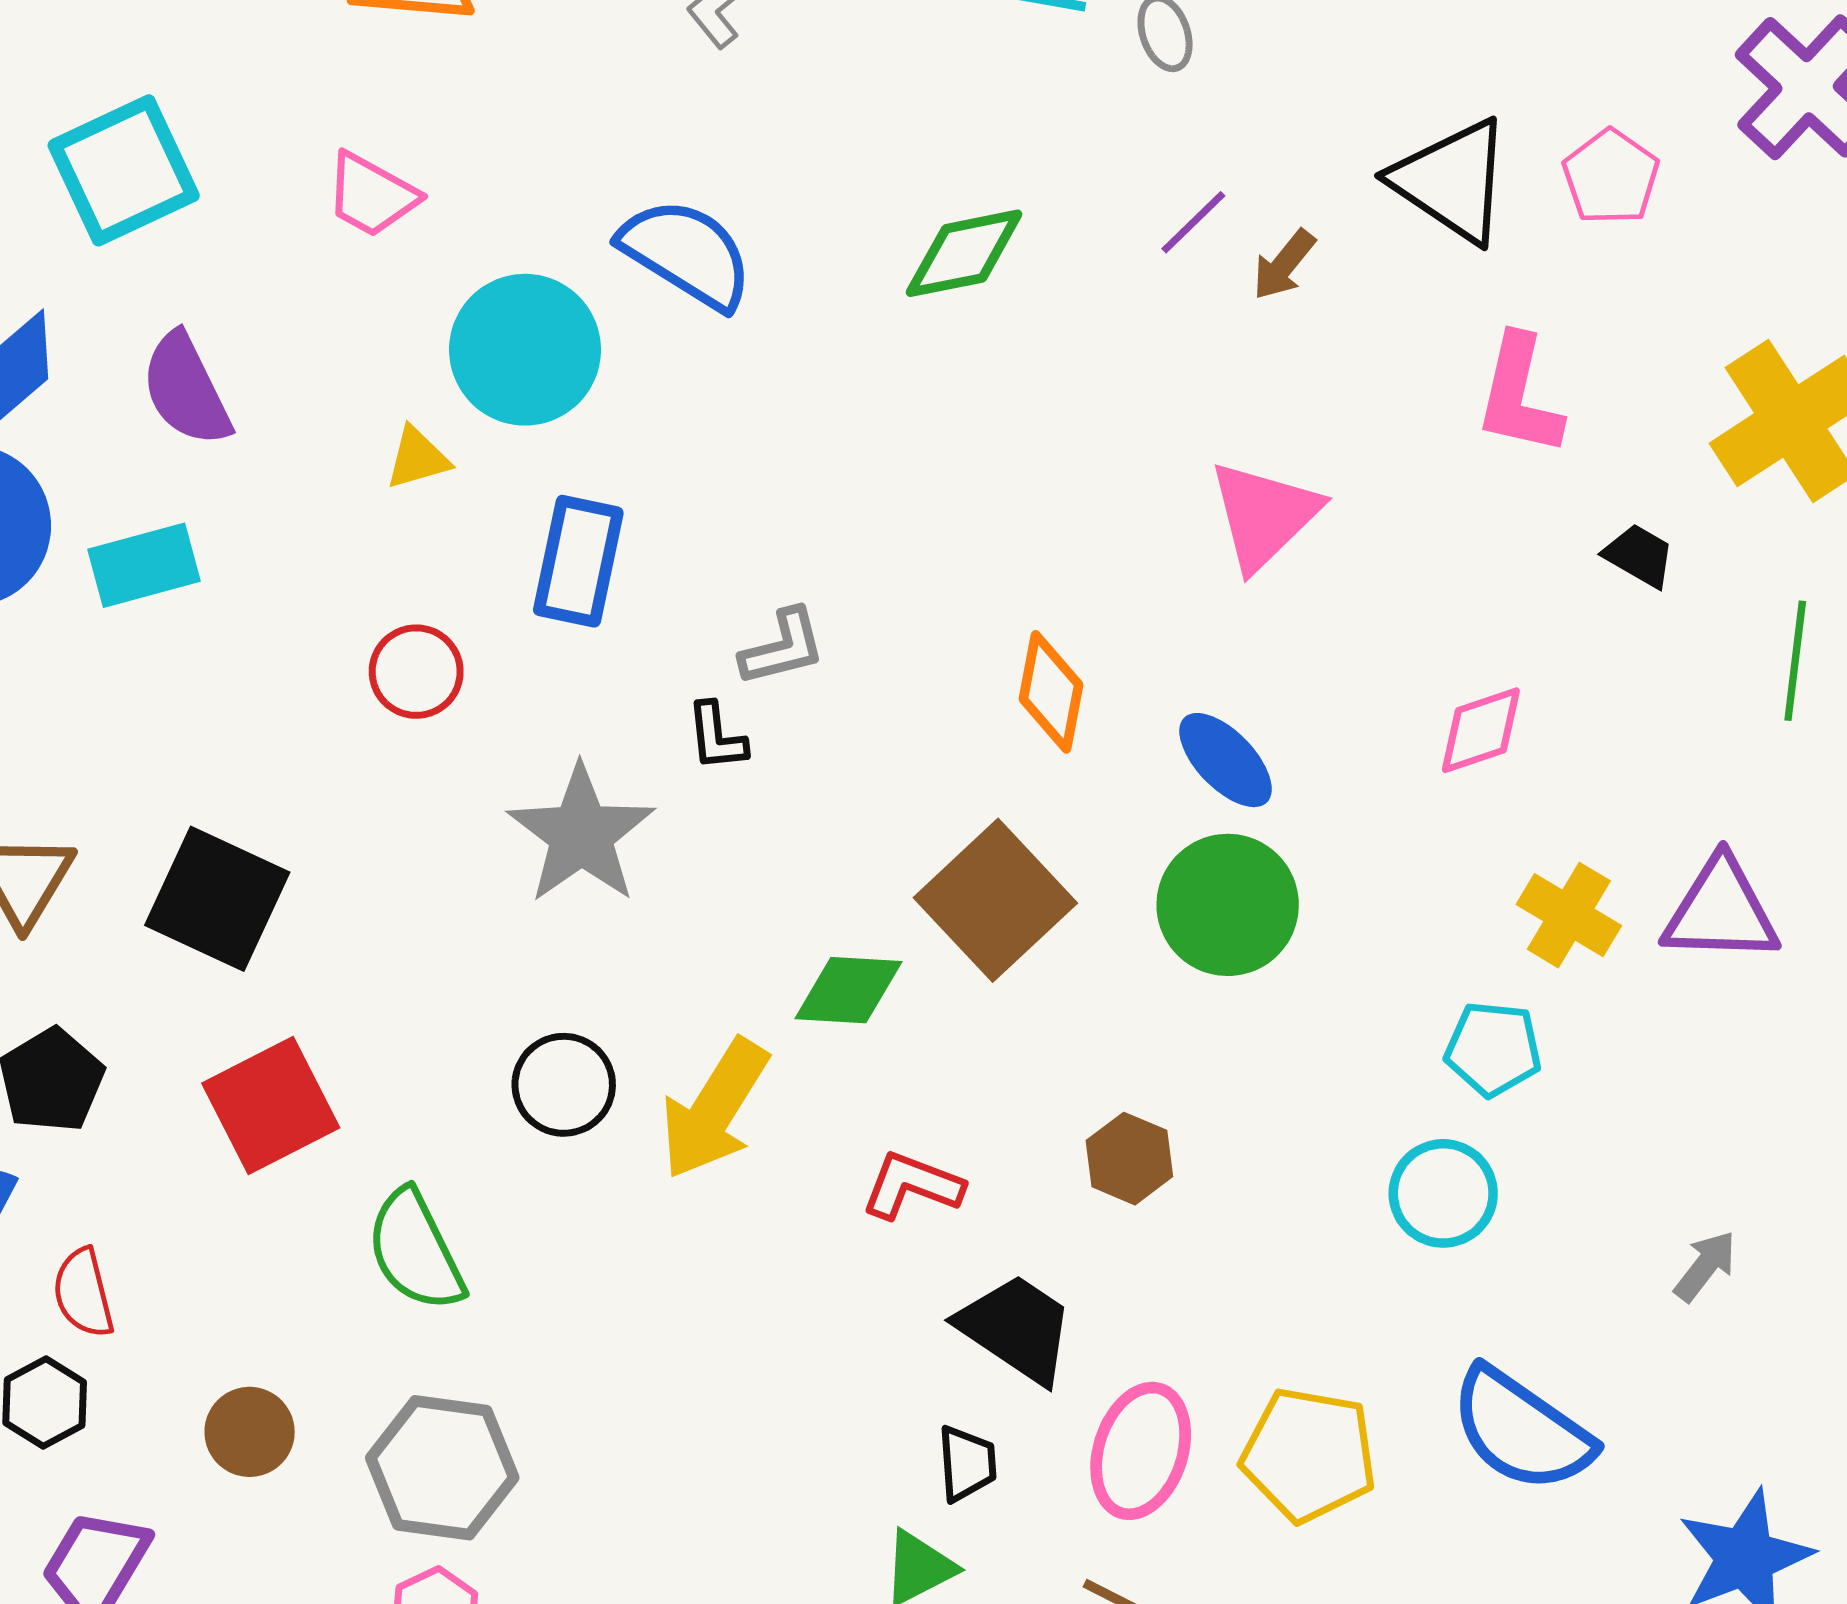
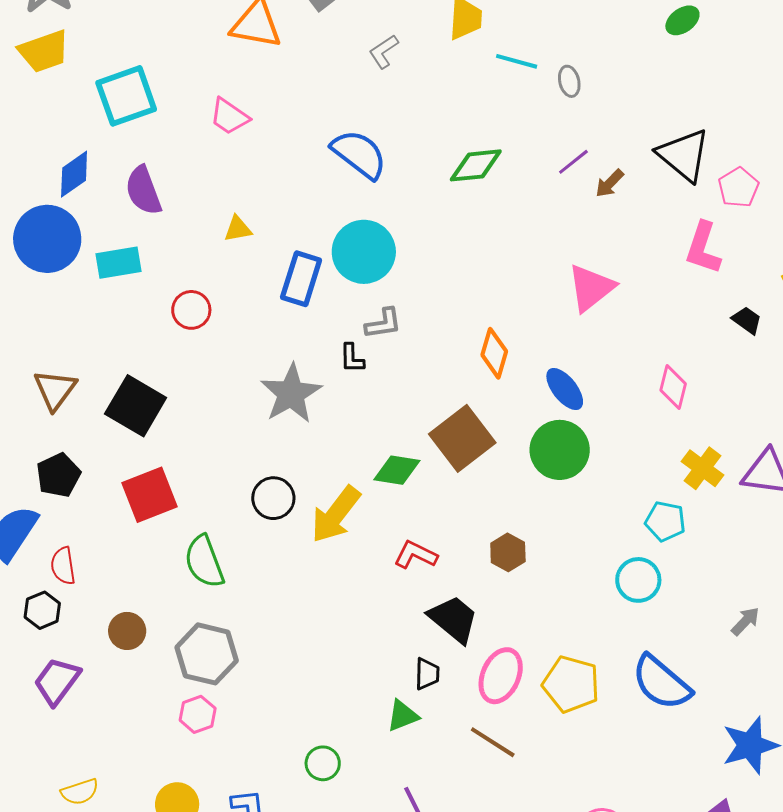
pink pentagon: (1611, 177) -> (738, 187), moved
cyan circle: (525, 350) -> (364, 252), moved
red circle: (416, 672) -> (191, 310), moved
pink diamond: (1481, 730) -> (673, 387), turned -63

